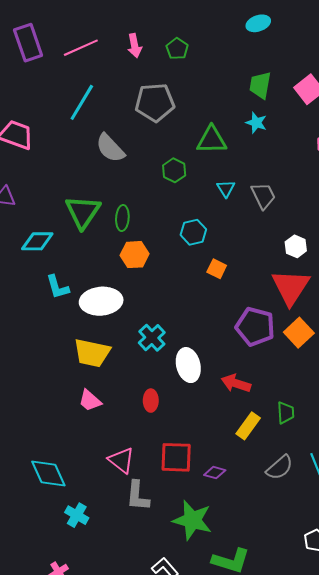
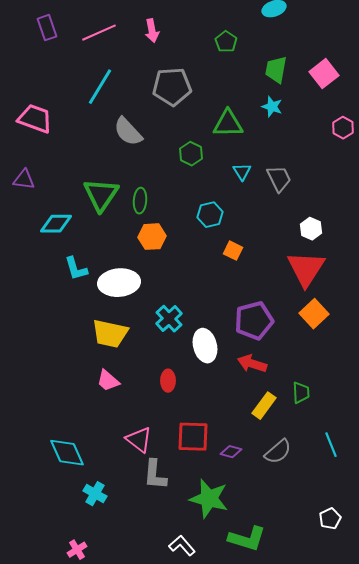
purple rectangle: (28, 43) -> (47, 28), size x0.7
green pentagon: (177, 49) -> (226, 42), moved
purple pentagon: (255, 327) -> (254, 321), moved, turned -30
gray semicircle: (280, 467) -> (278, 452), moved

